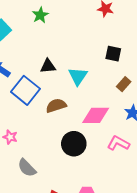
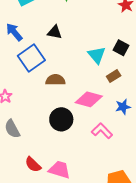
black triangle: (48, 66) -> (55, 32), moved
cyan triangle: (78, 76) -> (97, 55), moved, turned -30
brown rectangle: (124, 84) -> (114, 76), moved

